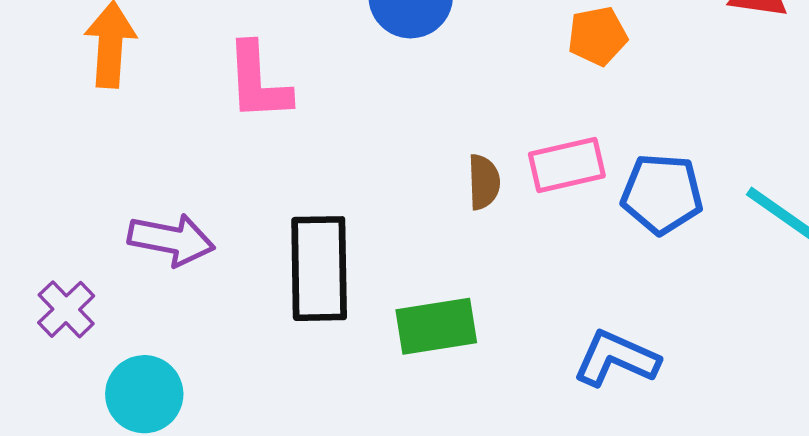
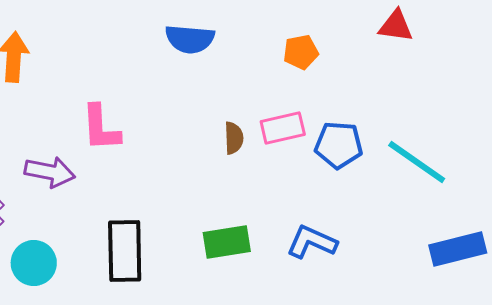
pink L-shape: (258, 82) -> (101, 128), moved
black rectangle: (319, 269) -> (125, 251), moved
green rectangle: (436, 326) -> (227, 242), moved

